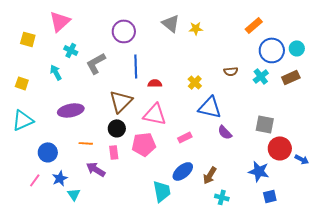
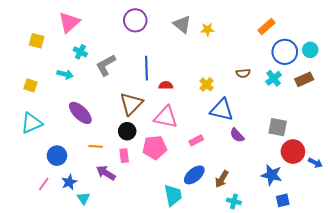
purple circle: (124, 31) -> (135, 20), moved
cyan arrow: (56, 72) -> (65, 74), turned 133
purple ellipse: (71, 110) -> (80, 113), turned 55

